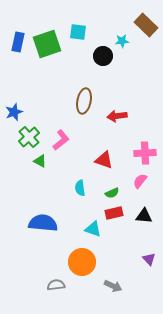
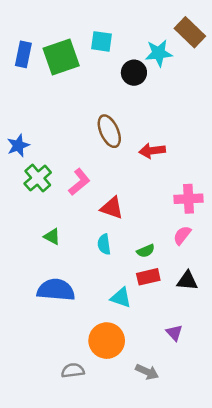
cyan star: (122, 41) -> (159, 53), size x1.5
brown ellipse: (84, 101) -> (109, 131), turned -35
red triangle: (104, 160) -> (112, 208), moved
green triangle: (40, 161) -> (52, 237), moved
purple triangle: (149, 259) -> (174, 333), moved

